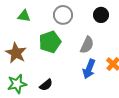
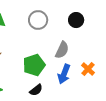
green pentagon: (50, 42) -> (34, 65), moved
black semicircle: (46, 85) -> (36, 90), moved

